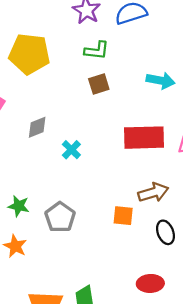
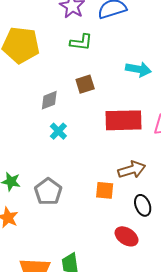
brown square: (99, 84) -> (85, 84), moved
gray diamond: (37, 127) -> (49, 100), moved
red ellipse: (150, 283) -> (127, 236), moved, turned 35

